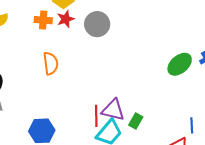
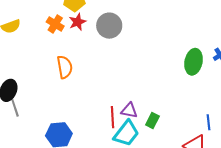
orange cross: (43, 20) -> (55, 24), turned 30
green ellipse: (180, 64) -> (194, 62), turned -35
purple triangle: (113, 110) -> (129, 111), size x0.7

